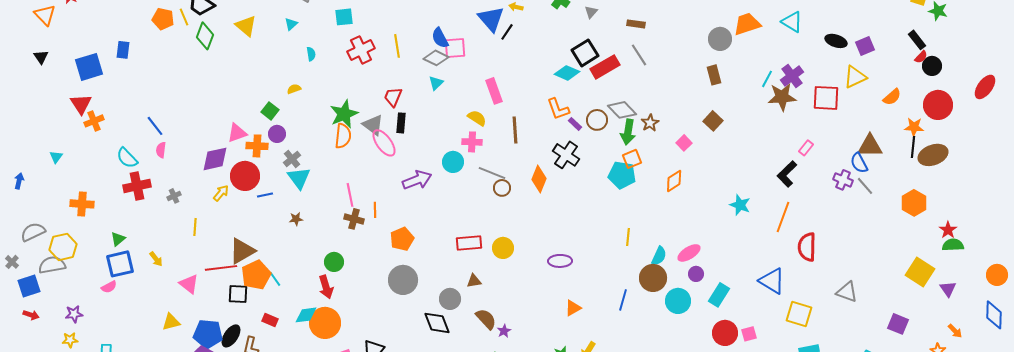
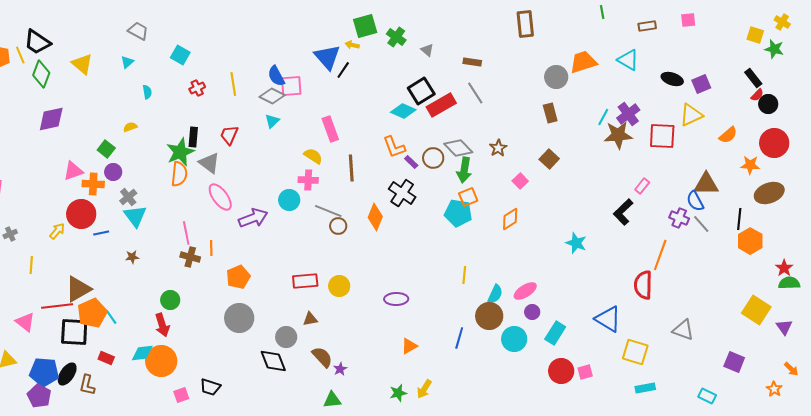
gray triangle: (591, 12) -> (427, 50), turned -32
cyan square: (344, 17) -> (180, 55), turned 36
red cross: (361, 50) -> (197, 88), size x0.6
black rectangle: (401, 123) -> (193, 137), moved
brown star: (650, 123) -> (498, 148), moved
pink ellipse: (384, 143) -> (220, 197), moved
black line: (913, 147) -> (739, 219), moved
purple diamond: (215, 159) -> (51, 119), moved
orange line: (783, 217) -> (660, 255), moved
black square: (238, 294) -> (74, 332), size x1.4

